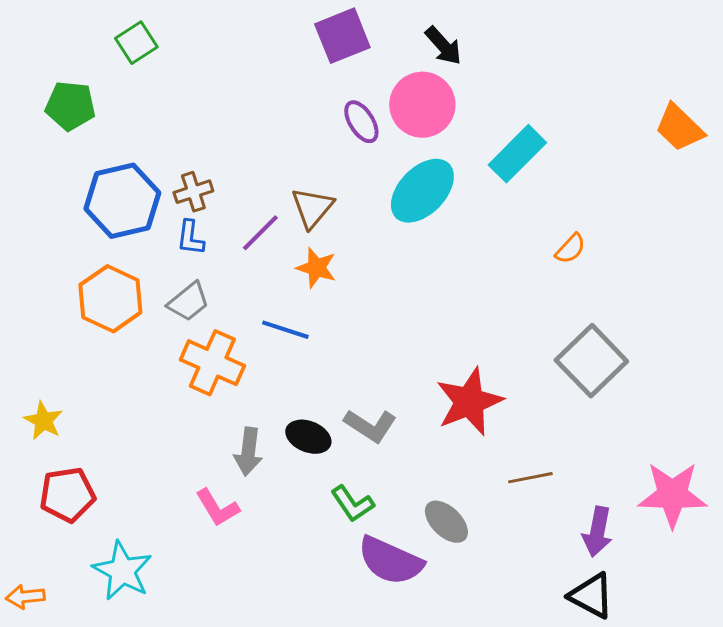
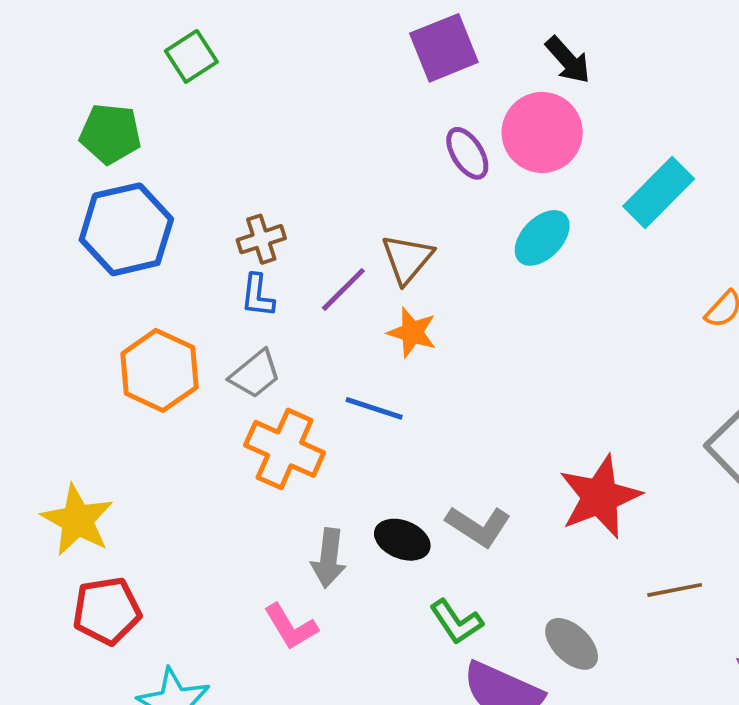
cyan ellipse: (422, 191) -> (542, 238), size x0.7
blue hexagon: (122, 201) -> (126, 229), moved
yellow star: (43, 421) -> (77, 520), size x1.5

